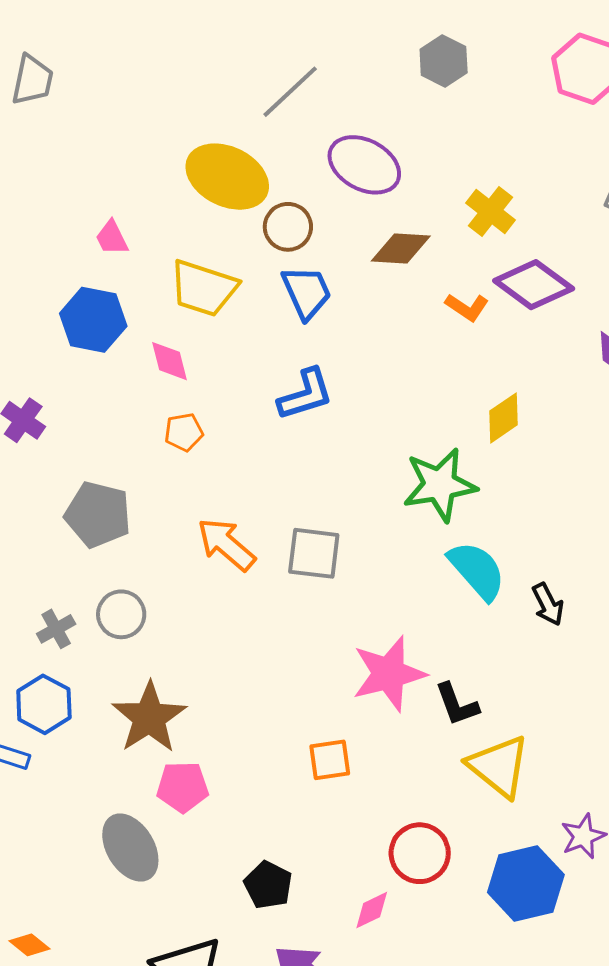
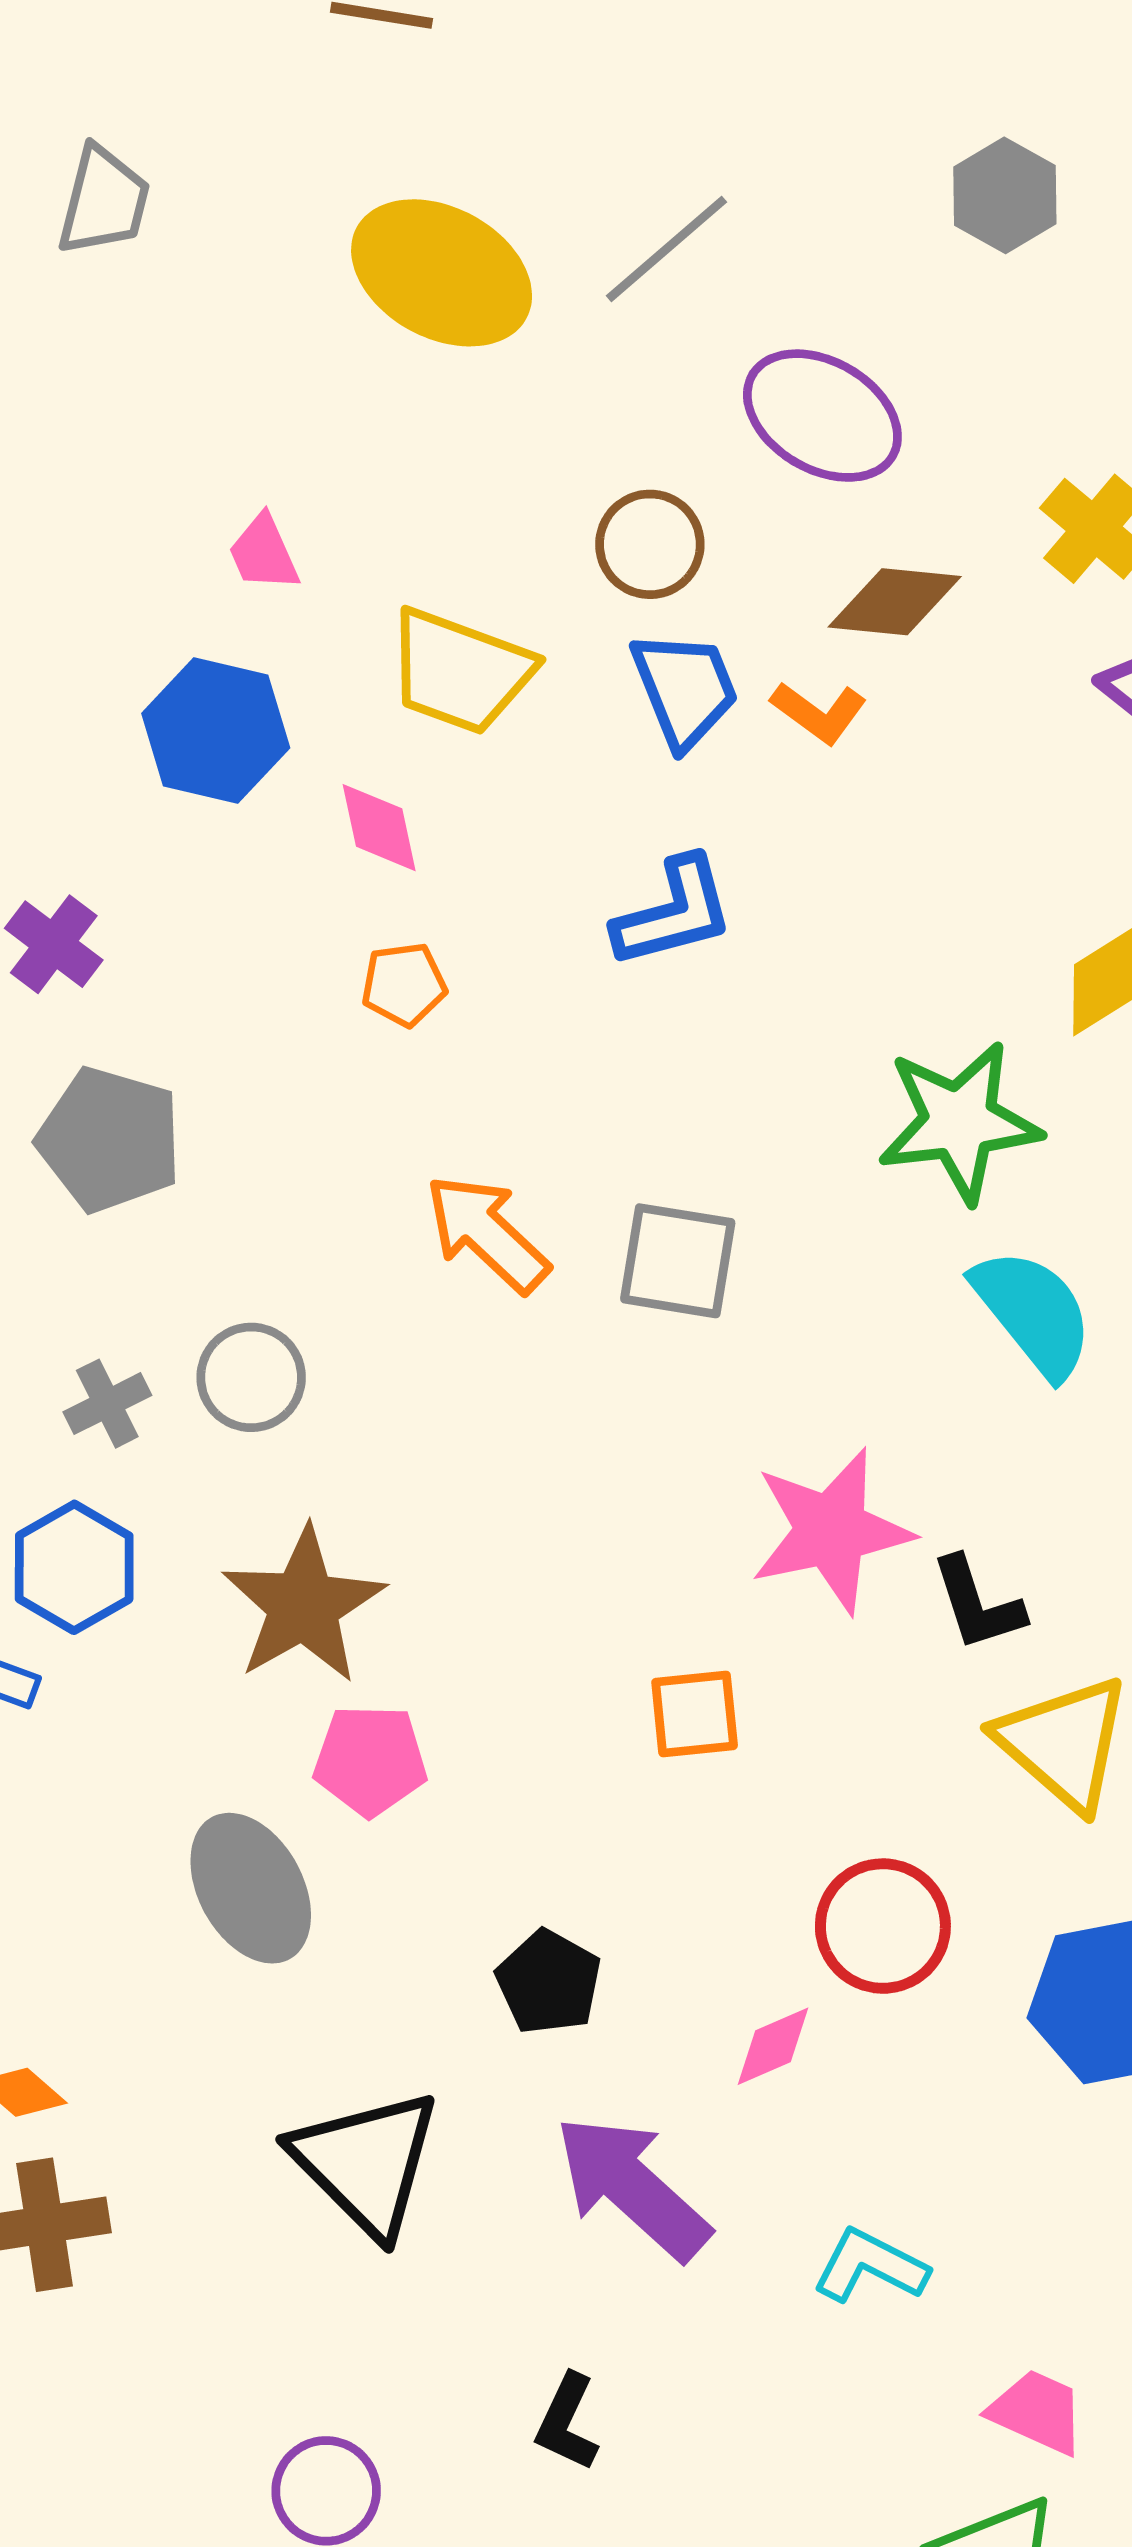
yellow ellipse: (227, 177) -> (442, 273), moved
orange L-shape: (467, 307) -> (819, 712), moved
gray pentagon: (98, 515) -> (110, 1140), moved

